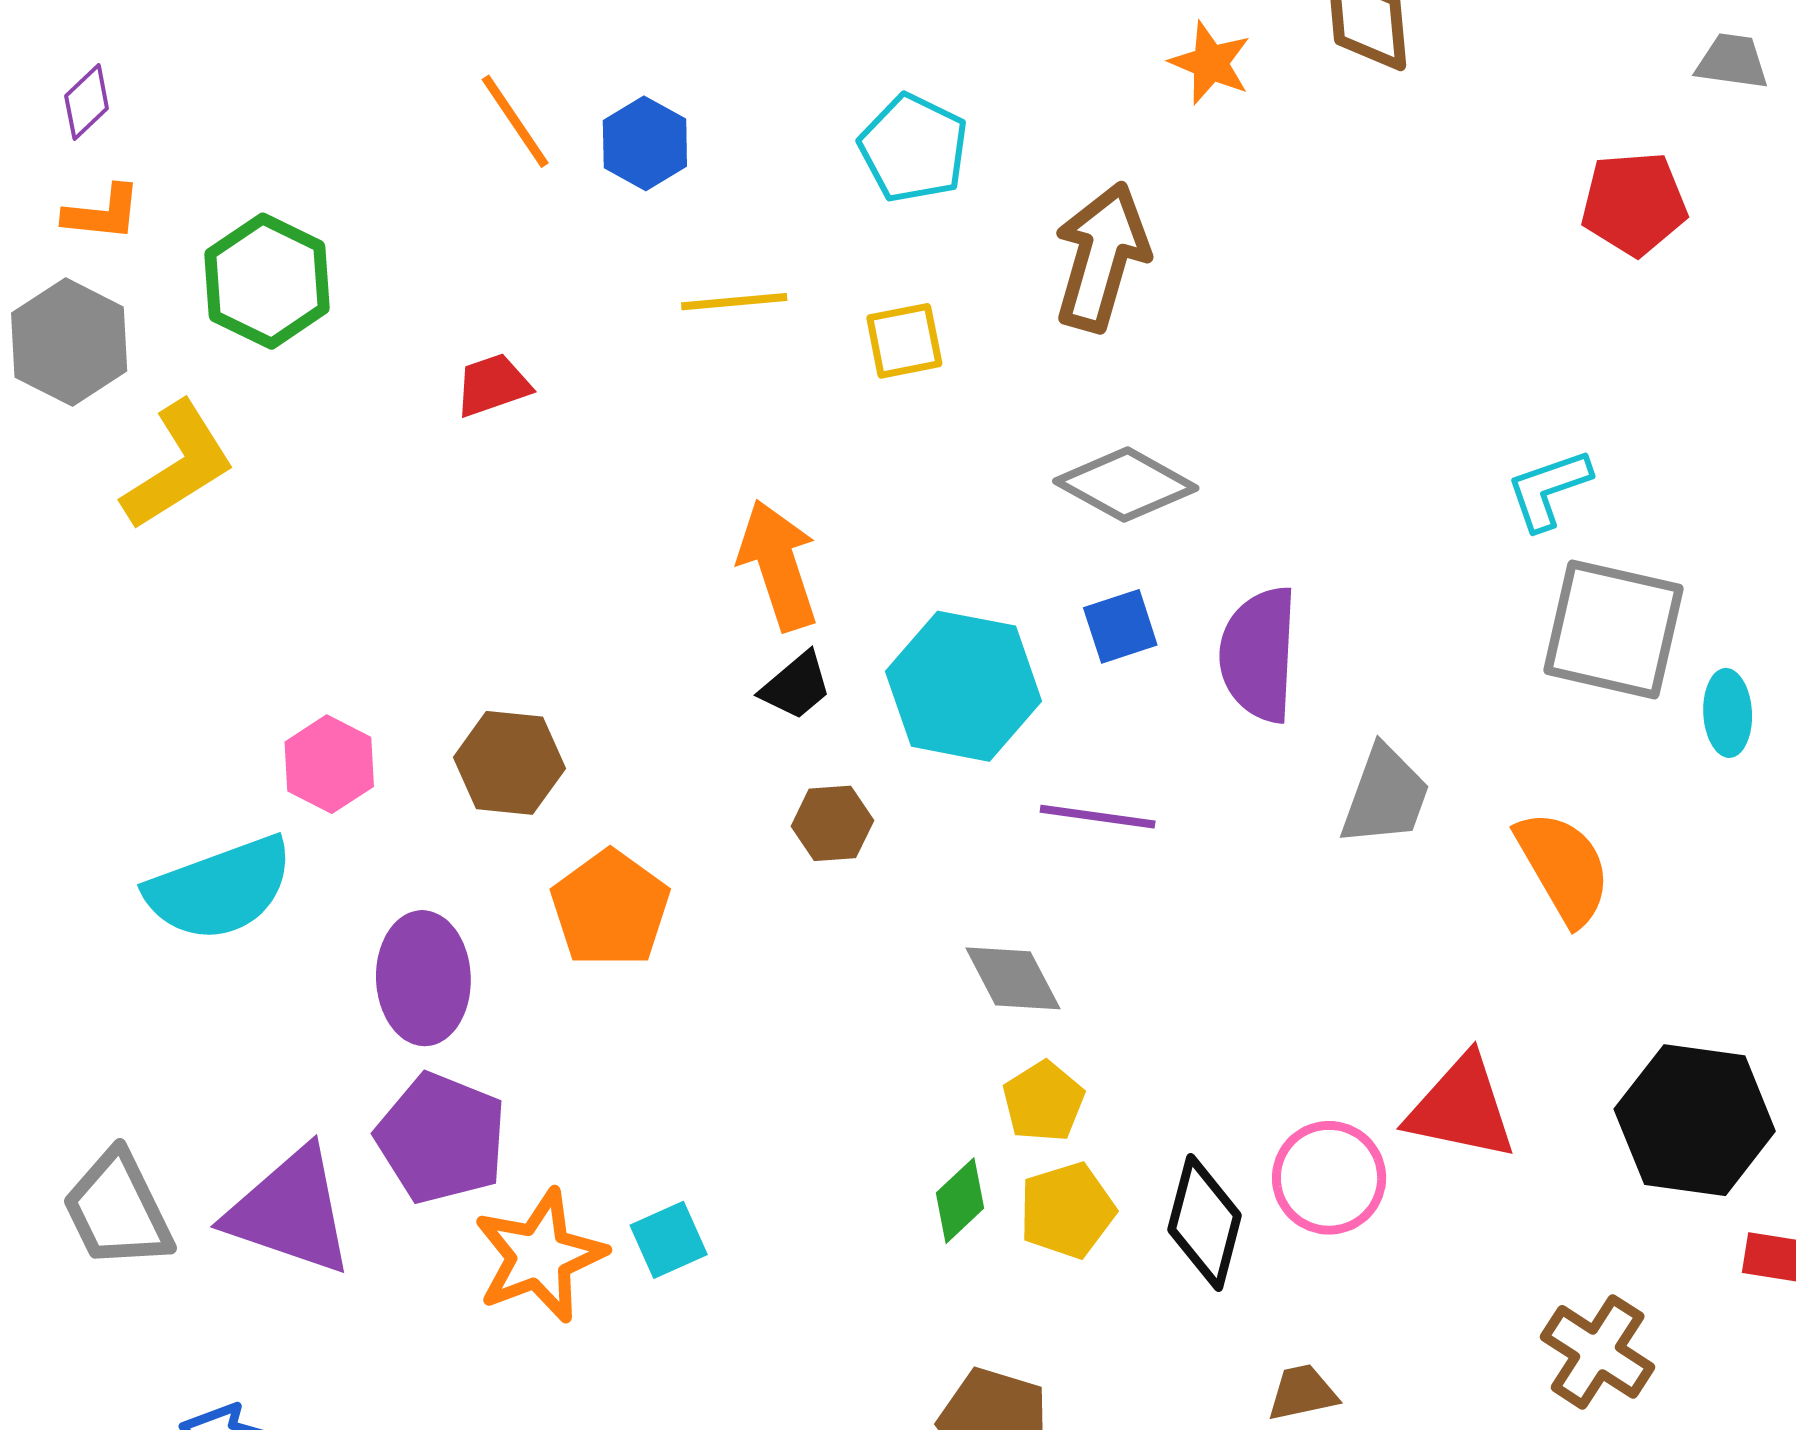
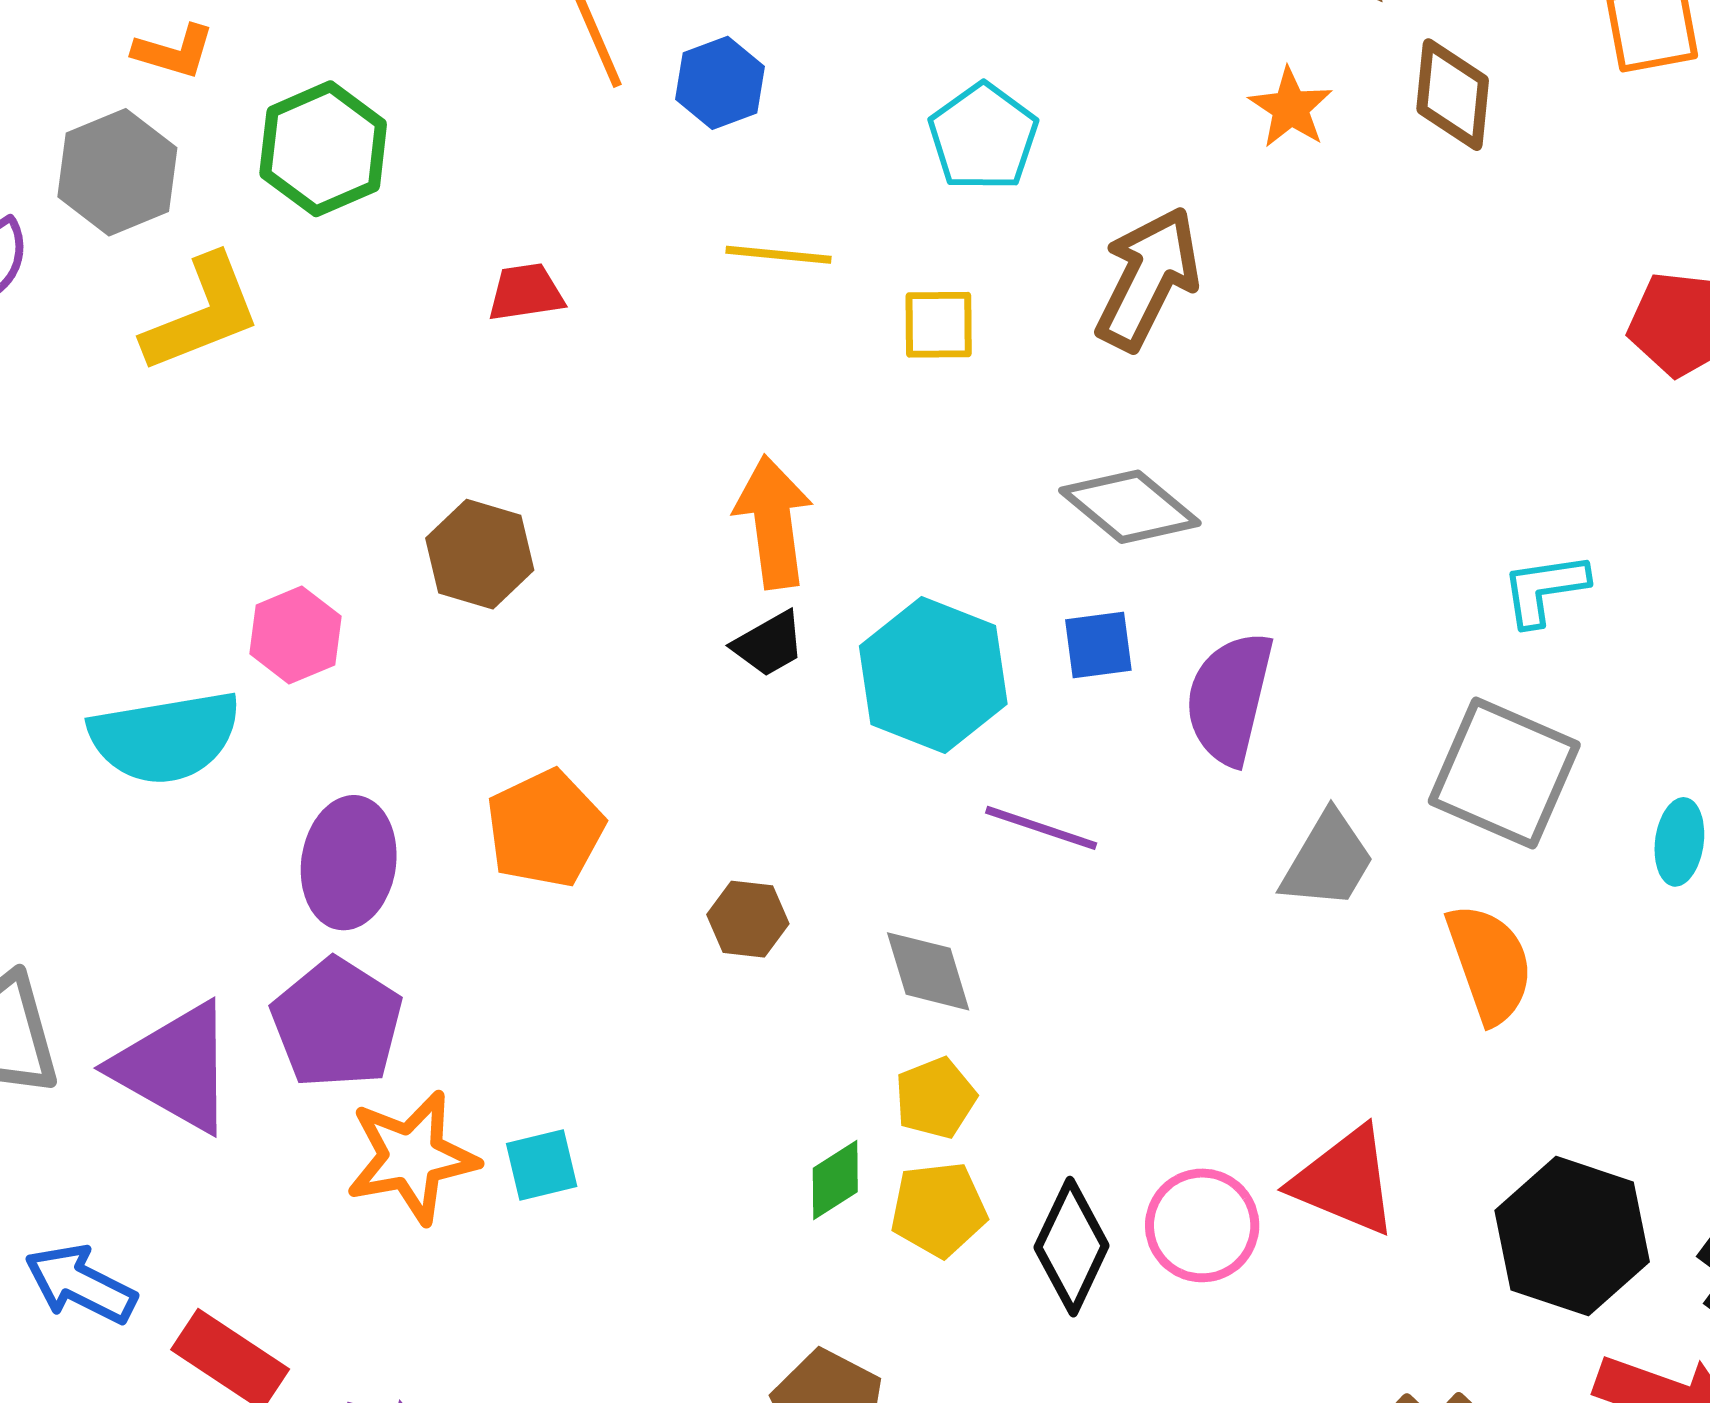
gray square: (1613, 629) -> (1504, 773), moved
brown hexagon: (509, 763) -> (480, 554), moved
brown hexagon: (832, 823) -> (748, 919), moved

